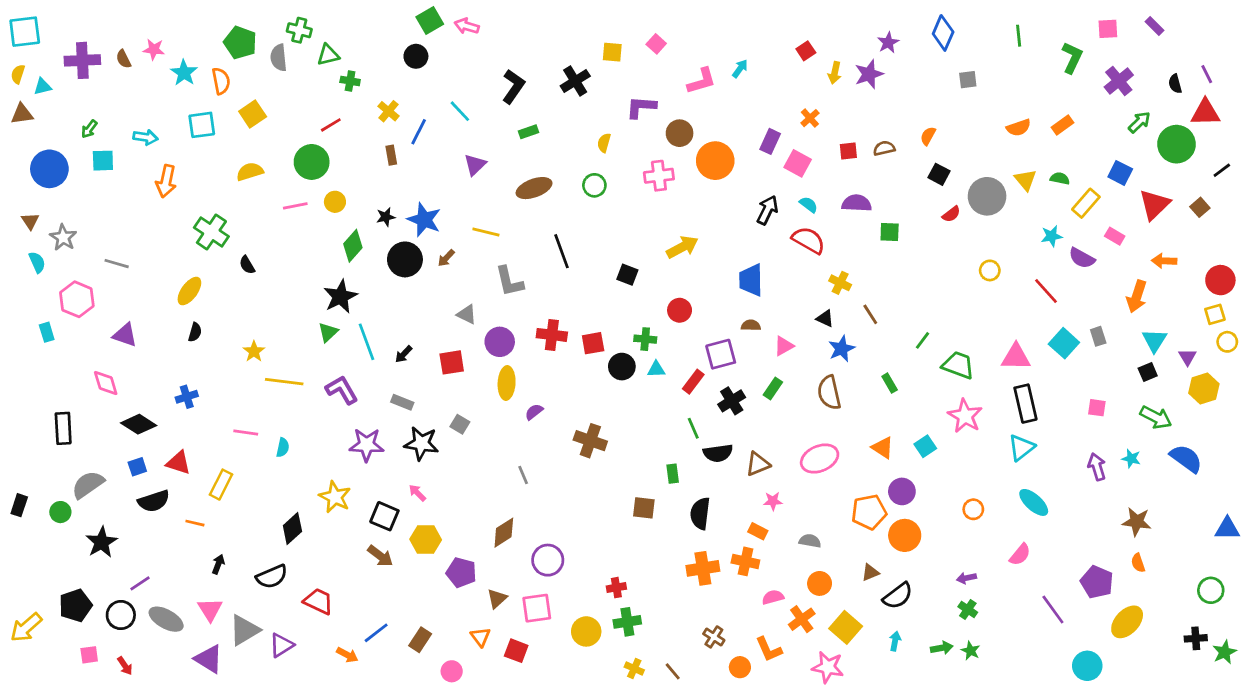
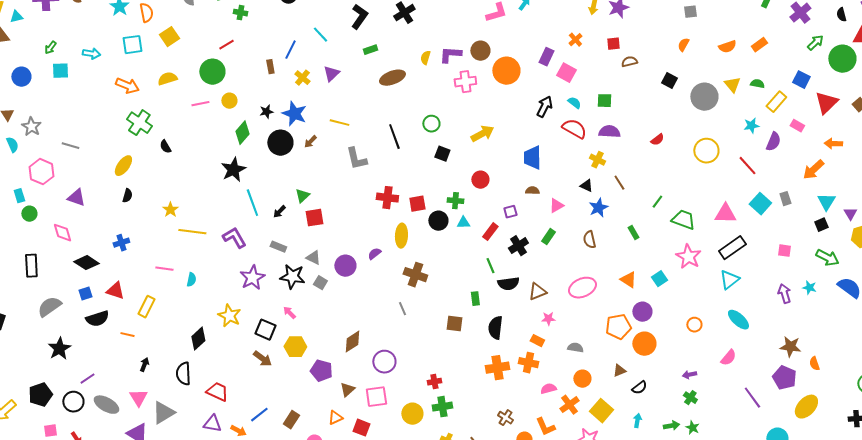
purple L-shape: (641, 107) -> (450, 55), moved
yellow cross: (388, 111) -> (302, 78), moved
orange semicircle: (928, 136) -> (683, 45), moved
red square: (848, 151) -> (613, 44), moved
blue circle: (49, 169) -> (21, 77), size x0.7
orange arrow: (166, 181) -> (127, 86), moved, turned -80
green circle: (594, 185) -> (431, 124), moved
brown ellipse: (534, 188) -> (392, 78), moved
purple semicircle: (857, 203) -> (609, 132), moved
red semicircle: (951, 214) -> (657, 140), moved
green square: (890, 232) -> (604, 101), moved
purple semicircle: (1082, 258) -> (773, 142), turned -96
yellow circle: (990, 270) -> (706, 151), size x1.6
orange arrow: (1137, 297) -> (813, 170), turned 30
gray triangle: (467, 314) -> (313, 258), moved
green triangle: (328, 332) -> (302, 196), moved
purple circle: (500, 342) -> (345, 266), moved
purple square: (721, 354) -> (510, 212), size x0.6
yellow ellipse: (507, 383) -> (401, 236), moved
brown semicircle: (829, 393) -> (589, 240), size x0.7
black rectangle: (1025, 404) -> (732, 248), turned 68
gray square: (460, 424) -> (320, 283), moved
purple star: (367, 445) -> (252, 278), turned -30
gray line: (523, 475) -> (402, 309), moved
green circle: (60, 512) -> (29, 214), moved
brown star: (1137, 522) -> (790, 347), moved
black semicircle: (272, 577) -> (183, 374), turned 110
black semicircle: (898, 596) -> (639, 388), size x0.7
orange triangle: (480, 637) -> (335, 418), turned 42
purple triangle: (281, 645) -> (212, 424), moved, turned 42

